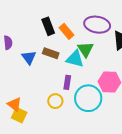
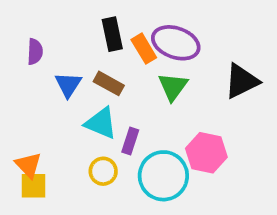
purple ellipse: (97, 25) -> (176, 43), moved
cyan triangle: (75, 59) -> (101, 123), moved
yellow square: (19, 115) -> (34, 186), turned -35

